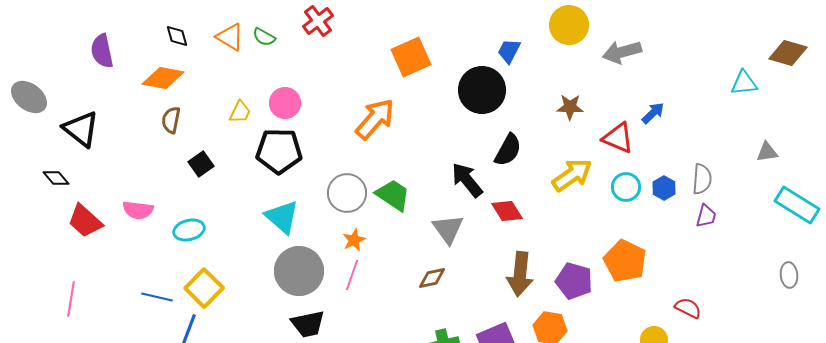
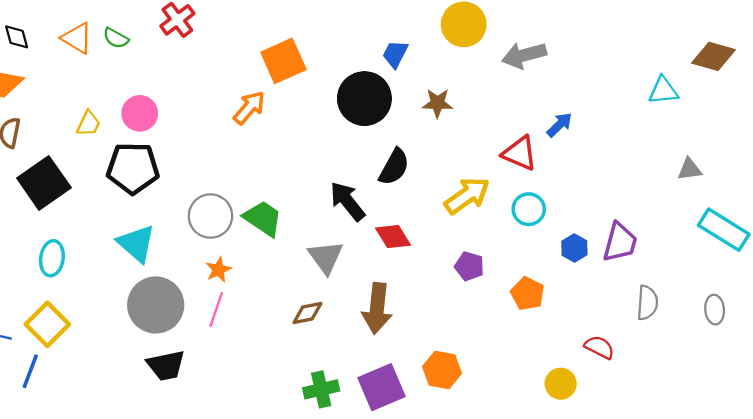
brown star: (570, 107) -> (437, 103), moved
orange arrow: (375, 119) -> (249, 108), moved, size x0.7
black square: (201, 164) -> (44, 183), size x1.8
gray semicircle: (702, 179) -> (647, 303), moved
blue hexagon: (664, 188) -> (574, 248), moved
purple trapezoid: (706, 216) -> (620, 242), size x1.5
cyan ellipse: (189, 230) -> (52, 258), moved, turned -68
orange pentagon: (625, 261) -> (528, 294), size x0.7
brown arrow: (520, 274) -> (377, 308), moved
purple pentagon: (574, 281) -> (469, 266), moved, size x0.7

